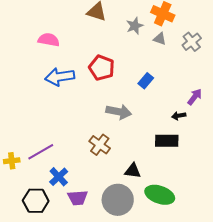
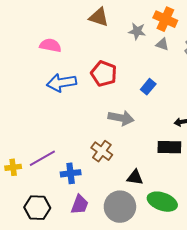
gray star: (135, 26) -> (137, 31), turned 30
blue cross: (59, 177) -> (71, 173), moved, turned 36
purple trapezoid: (78, 198) -> (80, 205), turned -65

